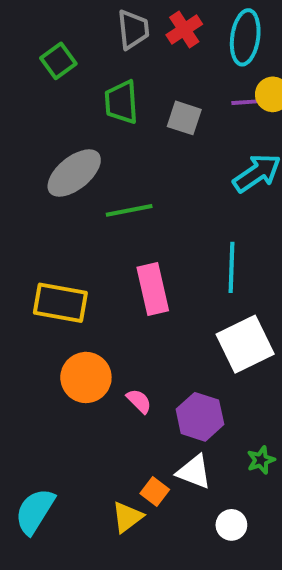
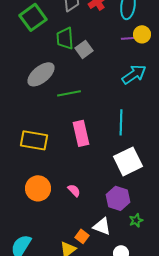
green square: (58, 61) -> (33, 17), size x1.5
gray square: (184, 118) -> (84, 49), moved, turned 36
orange circle: (86, 377) -> (38, 188), moved
purple hexagon: (200, 417) -> (118, 198), moved

